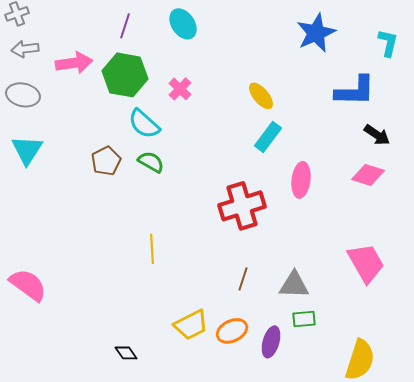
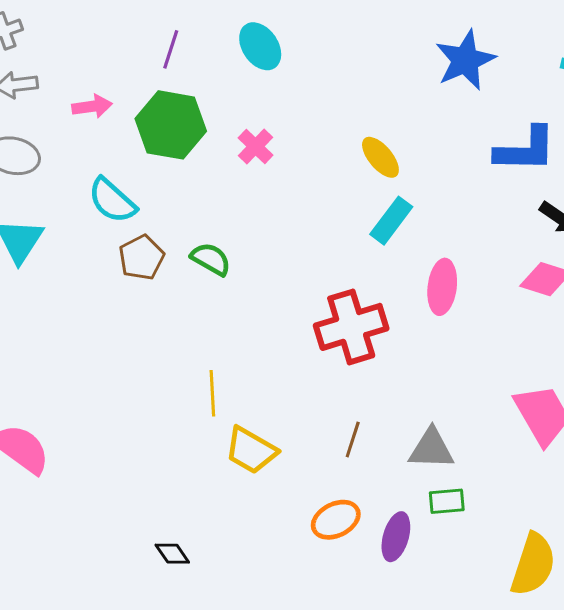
pink arrow: (74, 63) -> (92, 106), size x0.7
cyan semicircle: (144, 124) -> (112, 200), moved
yellow trapezoid: (191, 325) -> (251, 450), moved, turned 57

